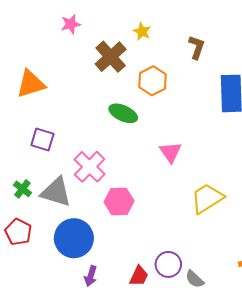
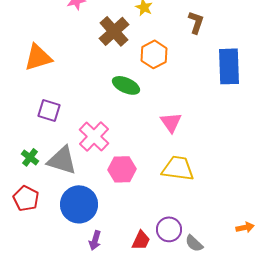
yellow trapezoid: (207, 198) -> (178, 168), moved, turned 40

